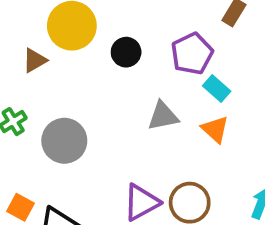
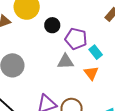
purple pentagon: (192, 54) -> (76, 39), moved, turned 30

